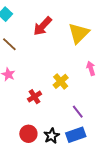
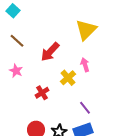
red arrow: (43, 26) -> (50, 52), moved
pink arrow: (91, 68) -> (85, 65), moved

